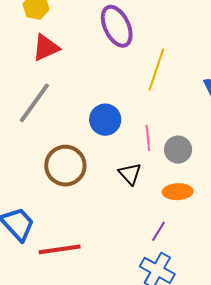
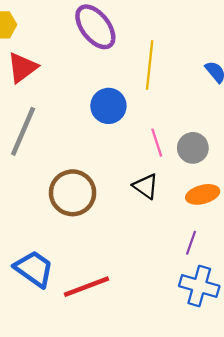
blue circle: (105, 120) -> (108, 106), moved

